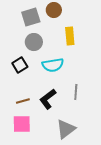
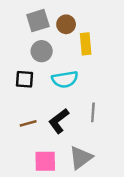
brown circle: (54, 10) -> (66, 24), moved
black square: (20, 65) -> (24, 79), turned 35
pink square: (22, 124) -> (45, 161), moved

